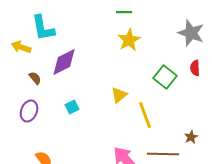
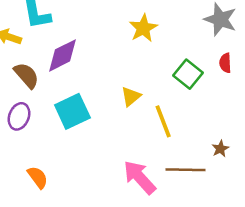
brown semicircle: (35, 78) -> (26, 75), size x1.6
cyan square: (72, 107) -> (72, 111), size x2.0

